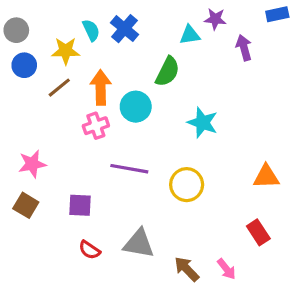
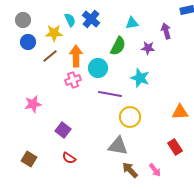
purple star: (215, 19) -> (148, 48), moved
purple line: (129, 169) -> (110, 94), moved
brown square: (26, 205) -> (29, 159), moved
purple square: (80, 205) -> (63, 130), turned 35
gray triangle: (139, 244) -> (118, 146), moved

